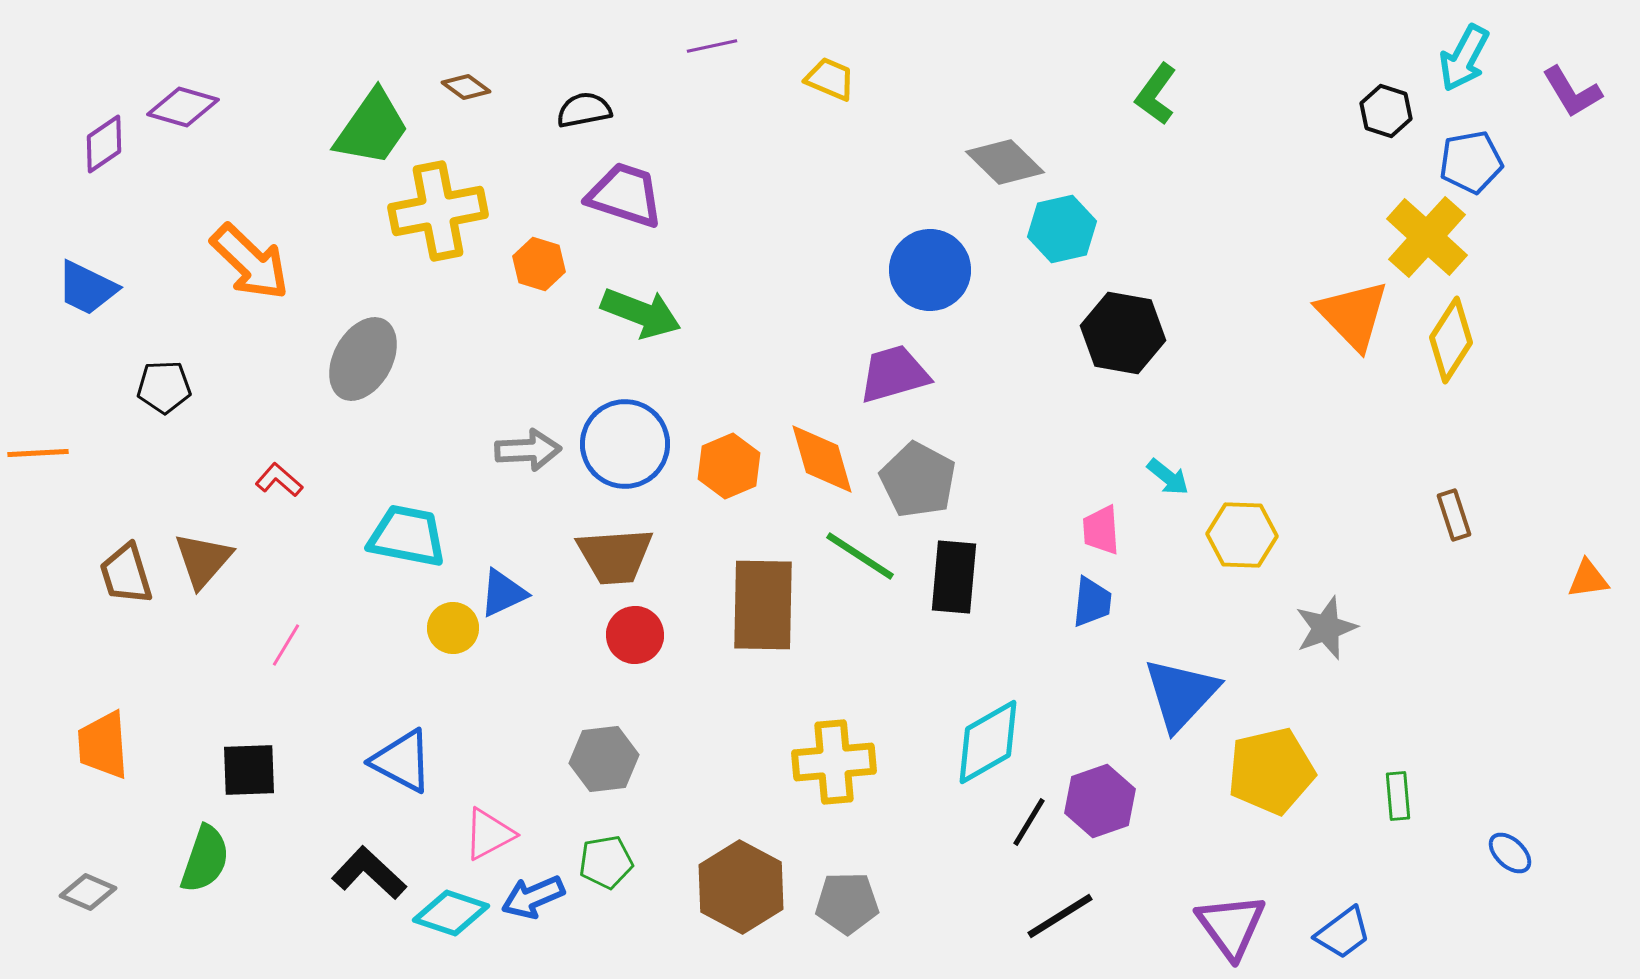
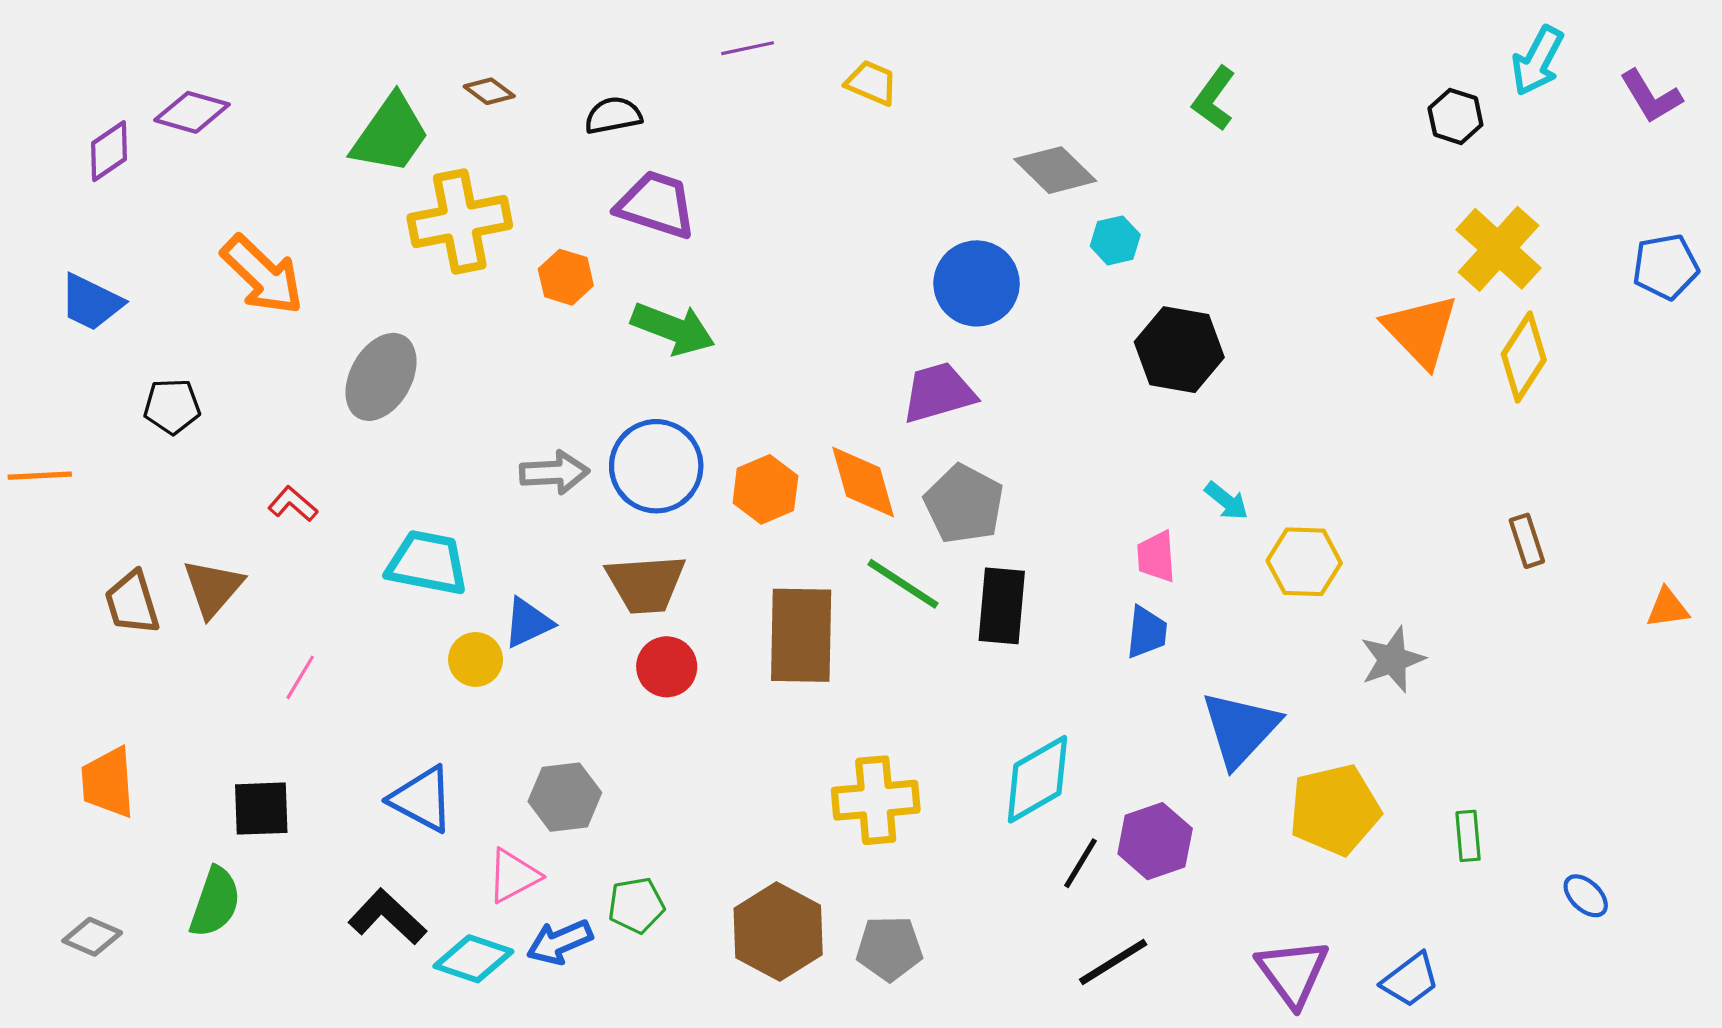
blue pentagon: (1471, 162) -> (1666, 267), moved
cyan hexagon: (1062, 229) -> (1115, 240), size x0.7
gray hexagon: (604, 759) -> (565, 797), moved

